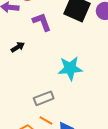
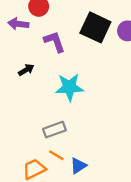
cyan star: (70, 68) -> (69, 87), moved

